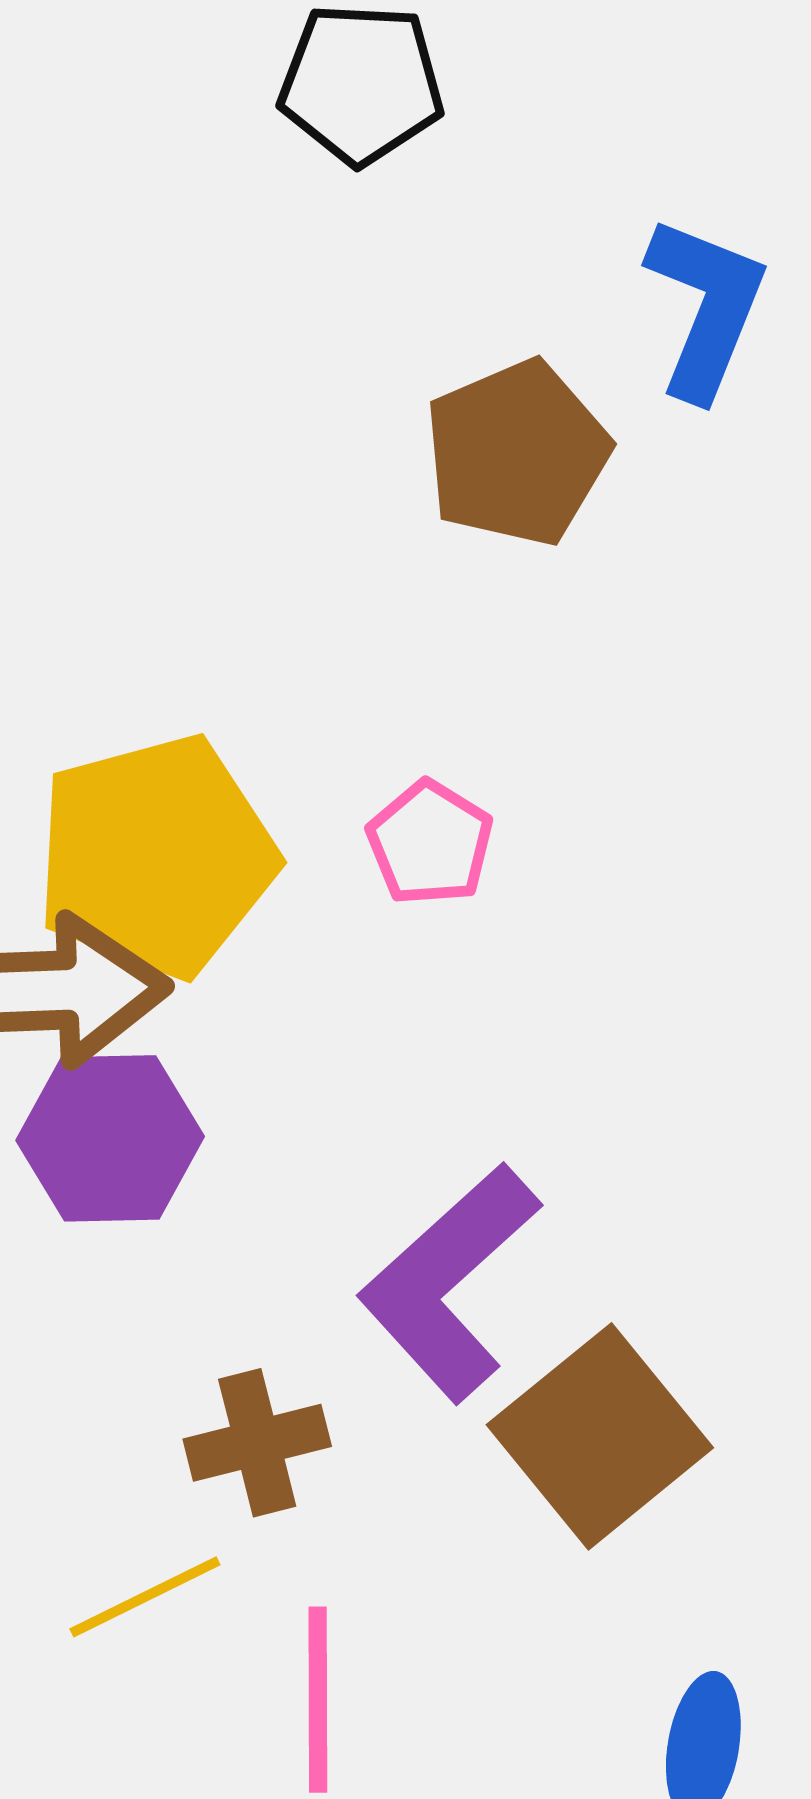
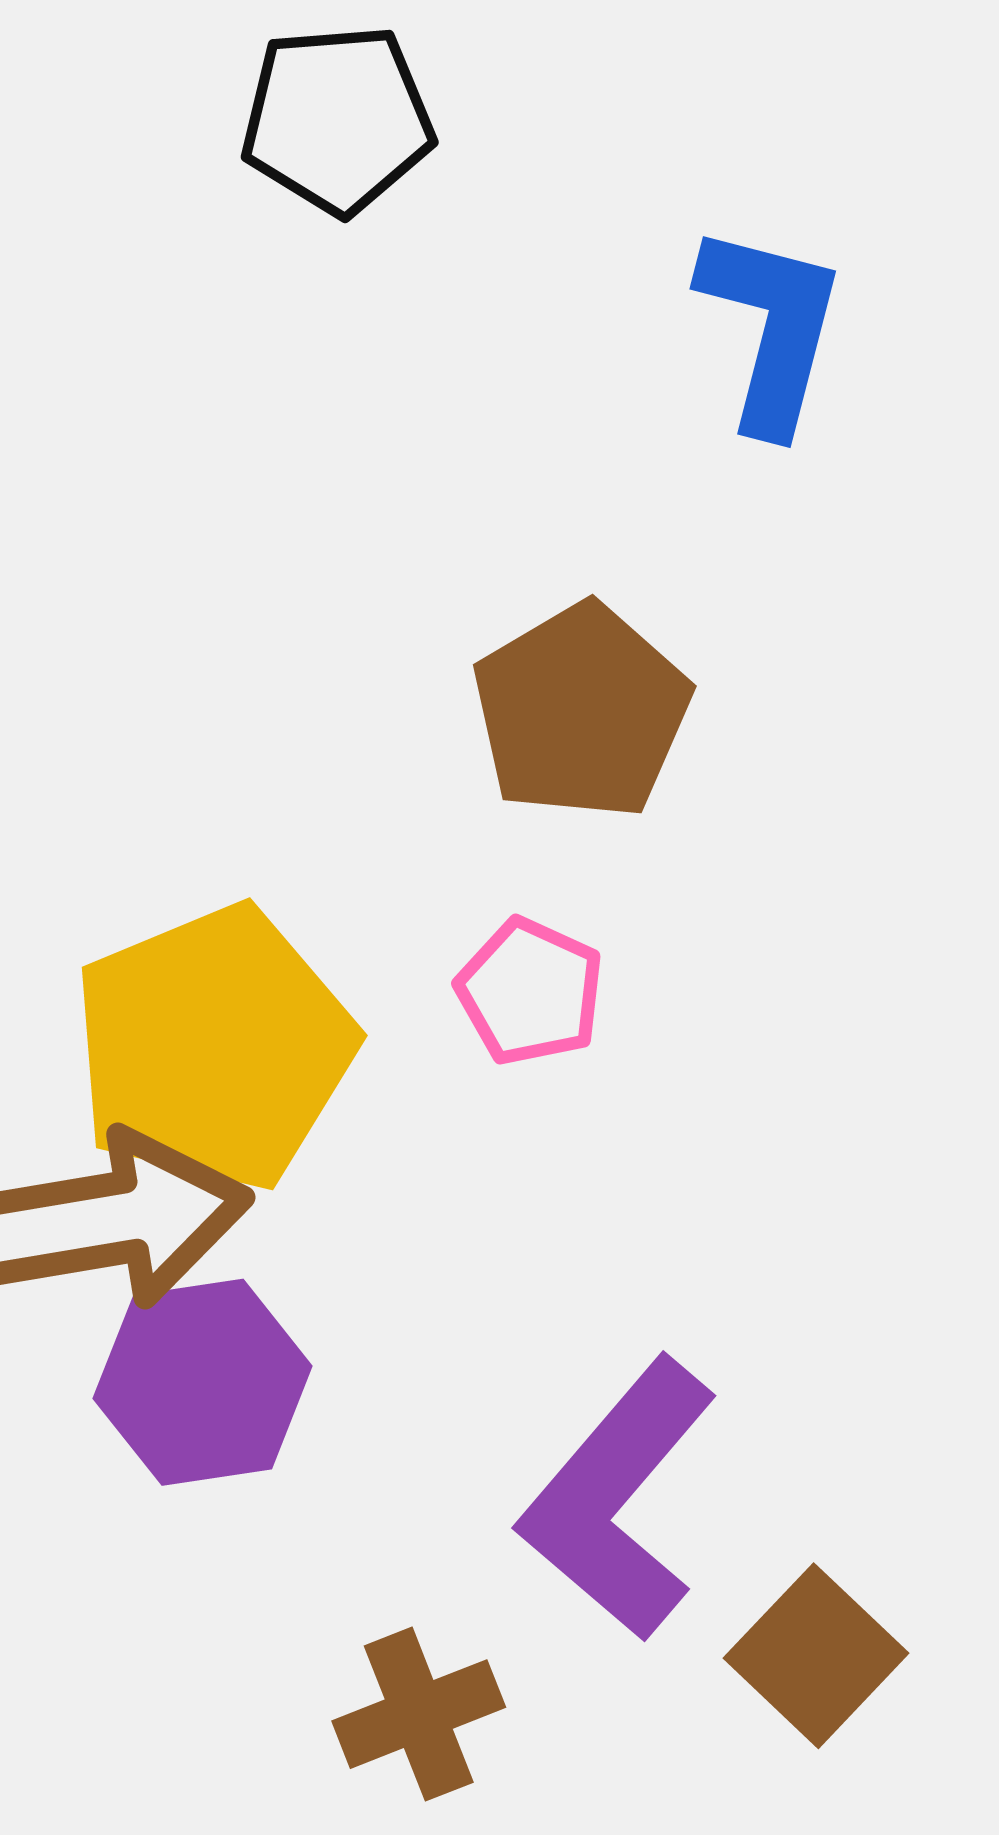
brown pentagon: (517, 453) -> (581, 711), moved
brown square: (600, 1436) -> (816, 1656), size x0.7

